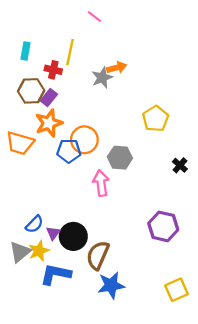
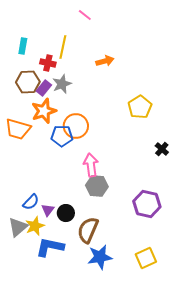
gray star: (102, 78) -> (62, 84), moved
gray hexagon: (120, 158) -> (97, 186), moved
black circle: (73, 236) -> (66, 213), size x0.7
yellow square: (177, 290) -> (146, 258), moved

